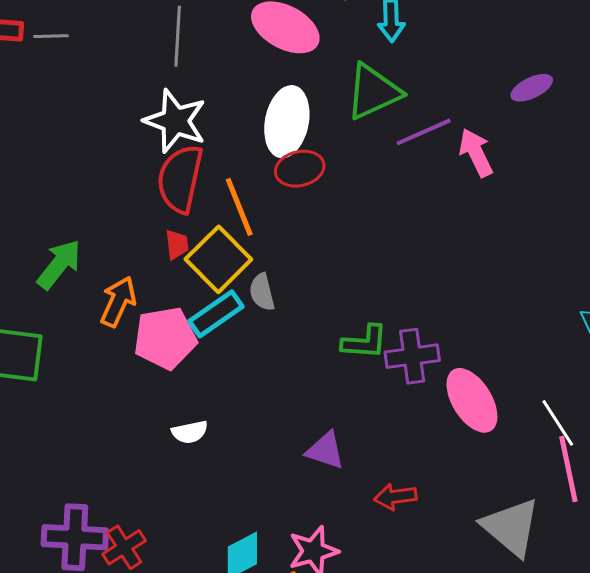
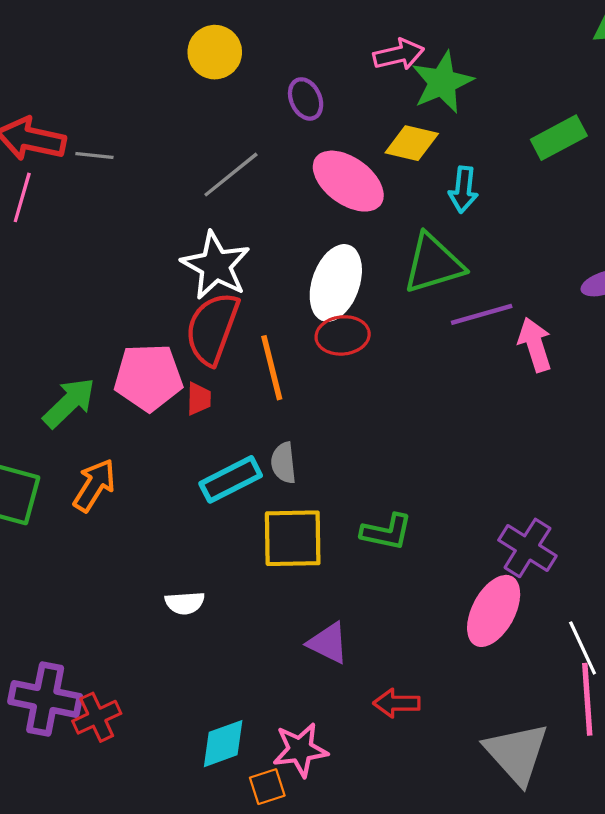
gray line: (178, 36) -> (231, 175), turned 40
yellow square: (218, 259) -> (293, 538), moved, turned 36
orange arrow: (118, 302) -> (94, 485), moved
pink pentagon: (165, 338) -> (148, 377), moved
purple cross: (412, 356) -> (527, 548), moved, turned 32
pink ellipse: (472, 400) -> (494, 611), turned 52

